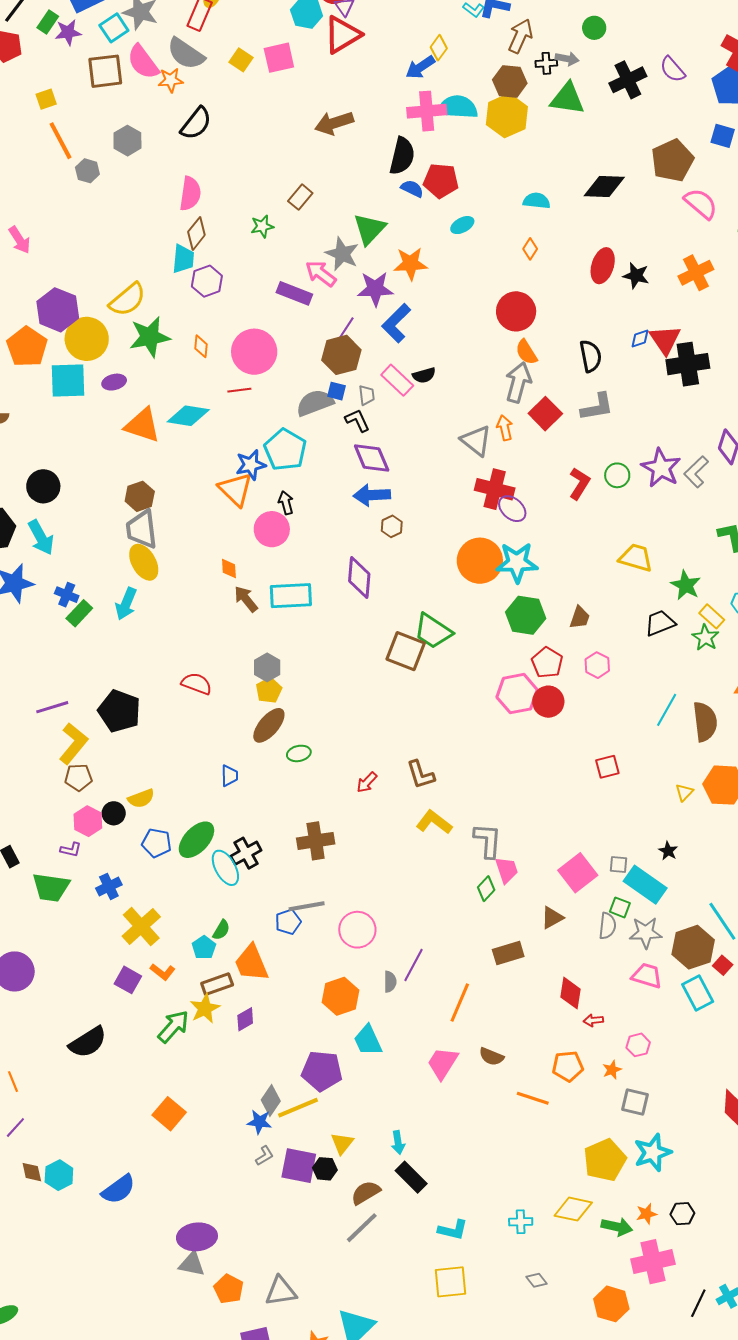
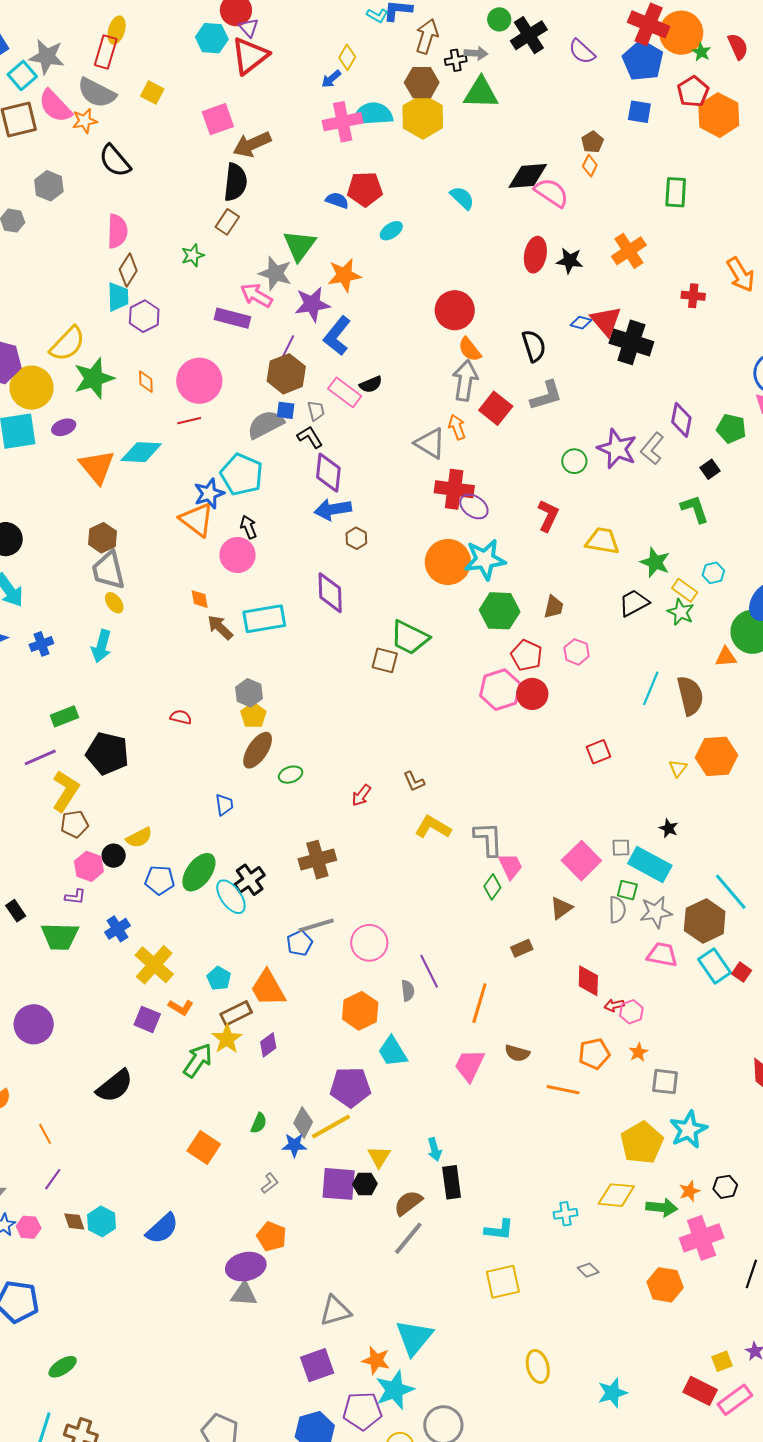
pink square: (279, 58) -> (218, 119), moved
blue arrow: (420, 67) -> (331, 79), size x0.7
black cross: (628, 80) -> (529, 35), moved
black semicircle: (196, 123) -> (115, 161), turned 108
black semicircle: (402, 156) -> (235, 182), moved
brown pentagon: (672, 160) -> (592, 142), size x0.5
cyan semicircle: (537, 201) -> (462, 198), turned 44
pink semicircle: (701, 204) -> (551, 193), moved
orange diamond: (530, 249) -> (590, 166), moved
blue diamond: (640, 339) -> (581, 323), turned 40
black cross: (688, 364) -> (631, 342), turned 33
orange triangle: (142, 425) -> (97, 467), turned 39
purple diamond: (372, 458) -> (328, 473), turned 36
red L-shape: (579, 483) -> (548, 516), moved
yellow ellipse: (144, 562) -> (114, 603), size x0.6
blue cross: (67, 595) -> (41, 644), turned -35
green rectangle: (79, 613) -> (64, 716), moved, turned 32
brown square: (406, 651) -> (385, 660), size x0.7
red semicircle: (197, 684) -> (181, 717), size x0.7
brown L-shape: (421, 775) -> (414, 781), size x0.7
green semicircle: (221, 930) -> (259, 1123), moved
brown rectangle: (508, 953) -> (522, 948), size x0.7
purple line: (414, 965) -> (429, 971), turned -48
red square: (723, 965) -> (742, 972), moved
pink hexagon: (638, 1045) -> (631, 1012), moved
gray L-shape: (264, 1156) -> (270, 1183), moved
black rectangle: (411, 1177) -> (452, 1182), turned 44
orange pentagon: (229, 1289) -> (272, 1236), moved

